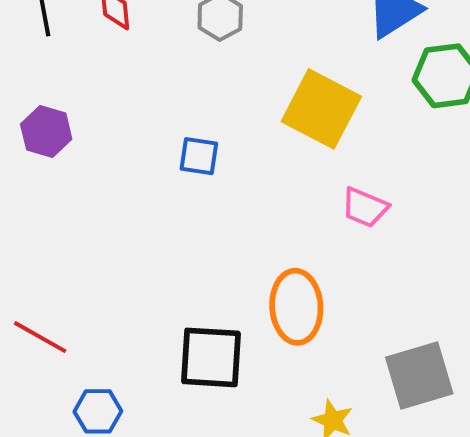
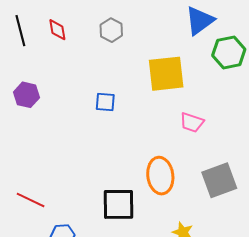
yellow square: (321, 109) -> (166, 74), turned -30
gray square: (419, 376) -> (219, 180), moved

